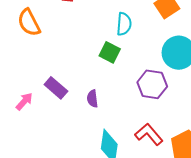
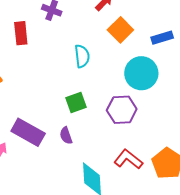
green square: (110, 52) -> (76, 103), moved, turned -35
purple rectangle: (56, 88) -> (28, 132), size x1.4

